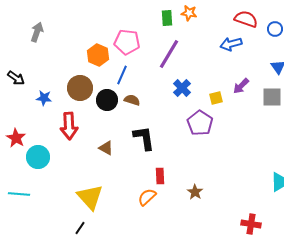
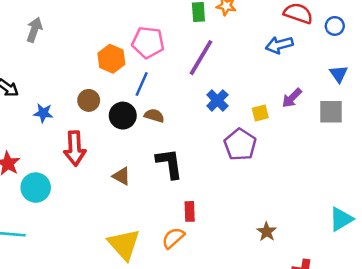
brown circle: (80, 88) -> (89, 100), size x0.7
brown star: (195, 192) -> (267, 232), moved
yellow triangle: (90, 197) -> (124, 244), moved

